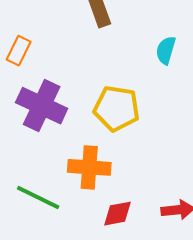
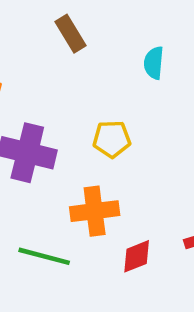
yellow pentagon: (117, 108) -> (112, 139), size x0.7

